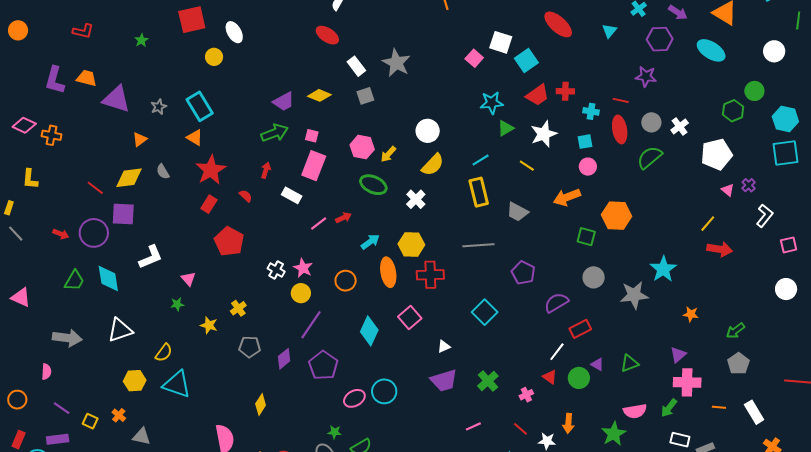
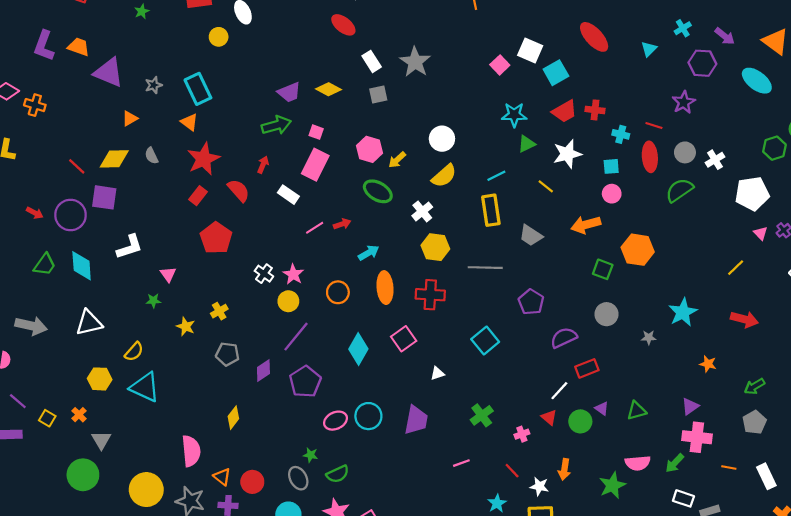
purple star: (646, 77) -> (684, 102), turned 30
red semicircle: (246, 196) -> (239, 190), size x1.6
yellow hexagon: (411, 244) -> (435, 247), moved
red arrow: (720, 249) -> (744, 319), moved
gray star: (634, 295) -> (649, 337), size x0.5
purple trapezoid: (444, 380) -> (416, 420), moved, turned -68
gray triangle: (142, 436) -> (101, 440), turned 42

